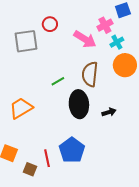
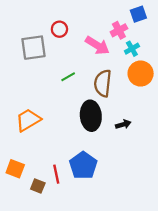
green line: (58, 81) -> (68, 77), moved

